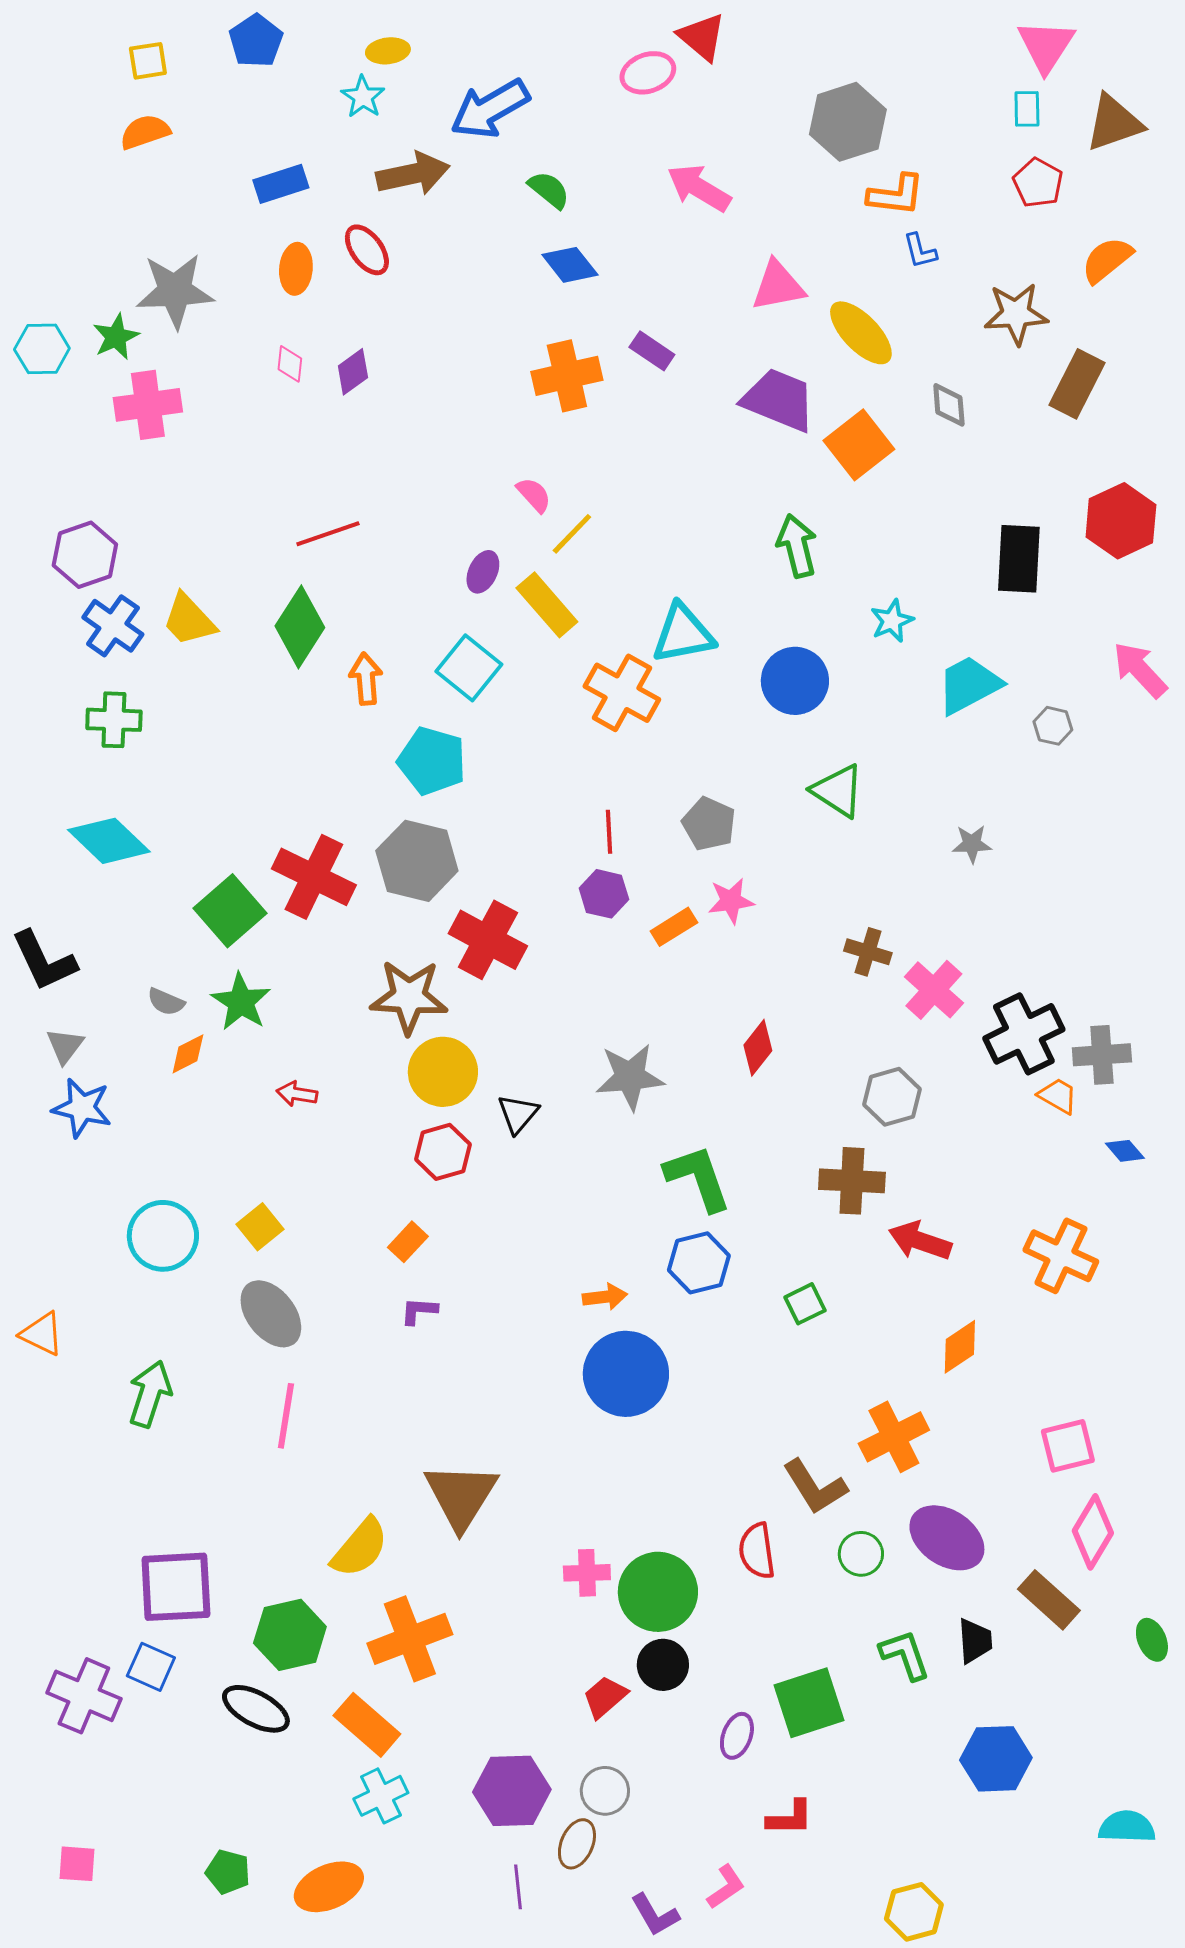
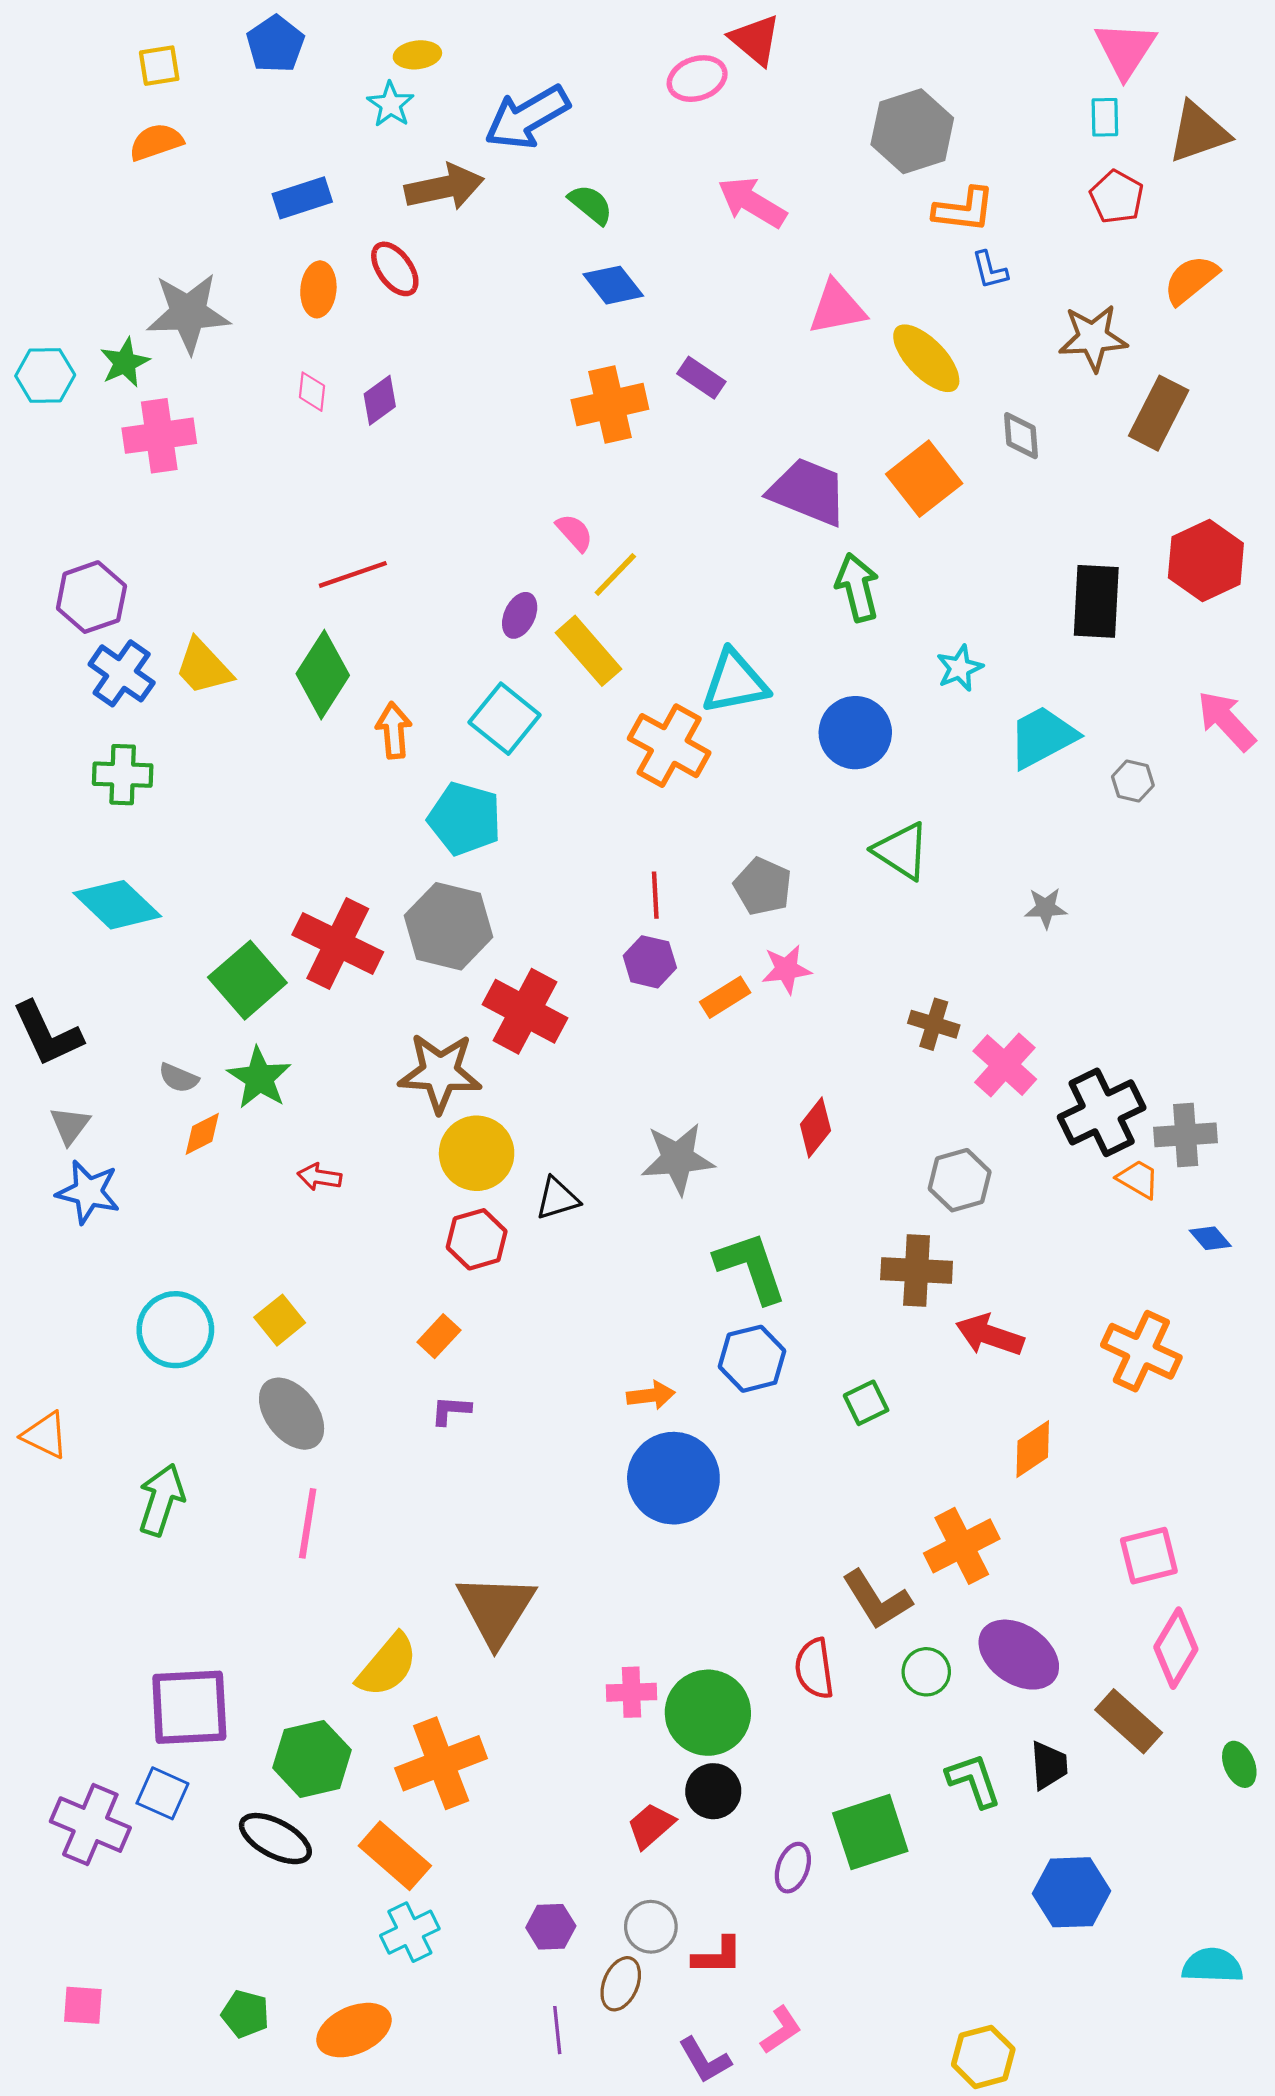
purple trapezoid: (779, 400) -> (808, 492), moved
black triangle: (518, 1114) -> (557, 1198), turned 33
purple hexagon: (512, 1791) -> (551, 1927), size x0.6
red L-shape: (790, 1818) -> (718, 1956), moved

